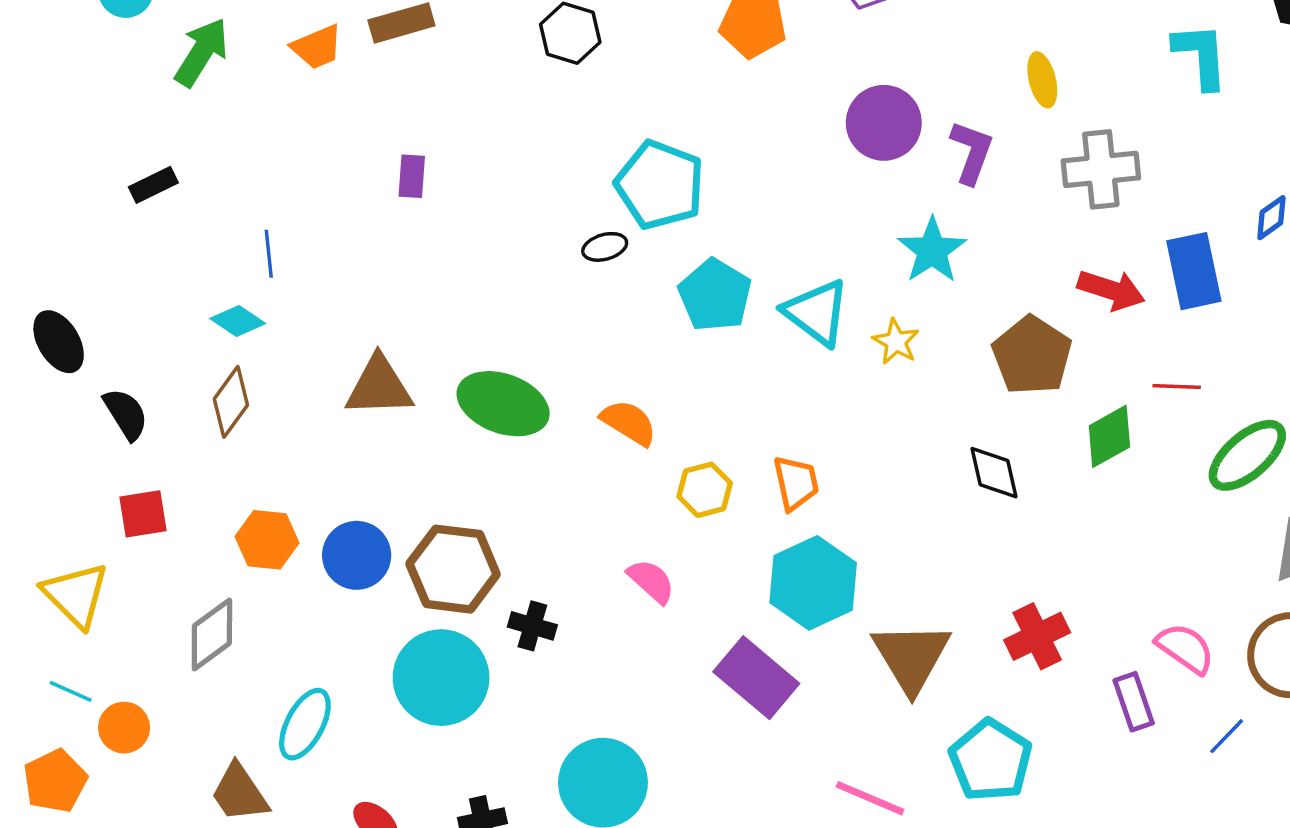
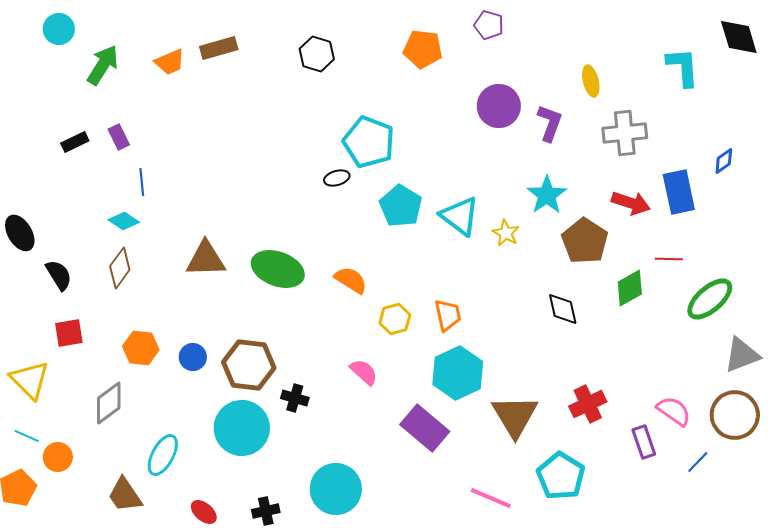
purple rectangle: (412, 176) -> (119, 137), moved, turned -30
cyan star: (932, 250) -> (547, 195), moved
blue circle: (357, 555) -> (193, 357), size x0.7

